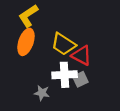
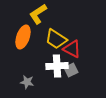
yellow L-shape: (28, 16) -> (38, 14), moved
gray star: (42, 93) -> (27, 82), moved

